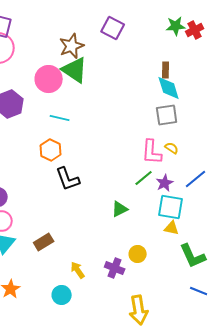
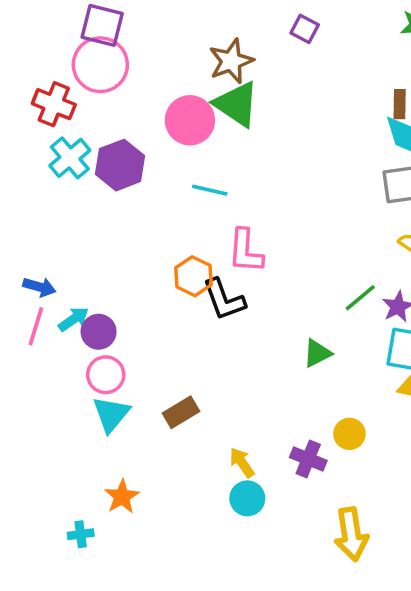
purple square: (113, 28) -> (305, 29), size x0.7
orange hexagon: (51, 150) -> (194, 276), moved
pink L-shape: (152, 152) -> (245, 251), moved
cyan circle: (62, 295) -> (247, 498), moved

